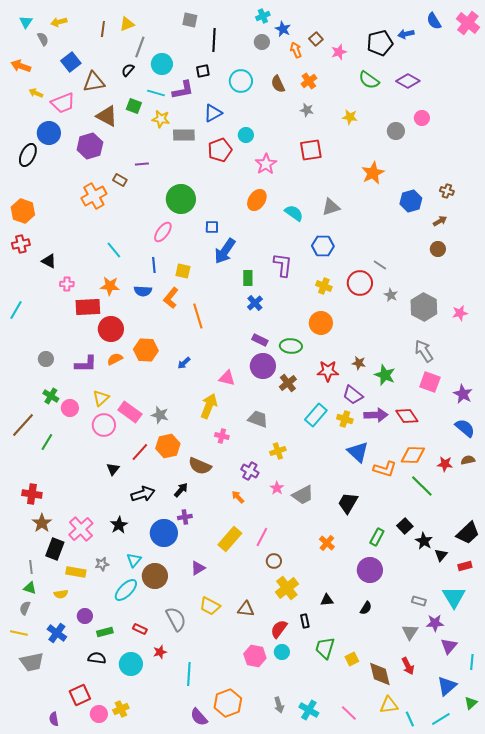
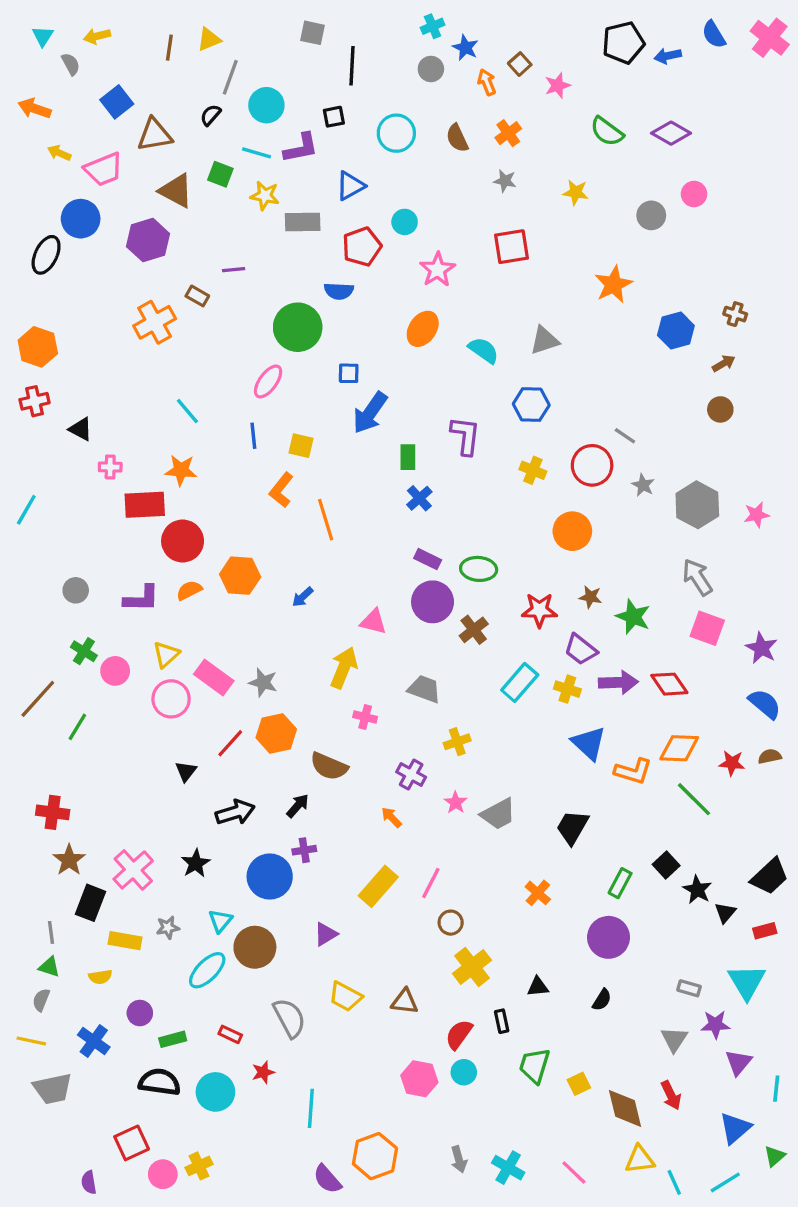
black pentagon: (380, 43) -> (623, 43), moved
blue semicircle: (143, 291) -> (339, 291), moved
orange circle: (321, 323) -> (572, 531), moved
black semicircle: (97, 658) -> (160, 1082), size x1.4

